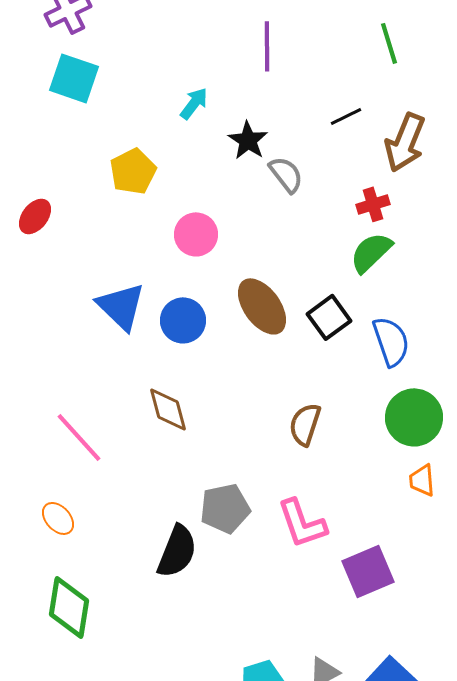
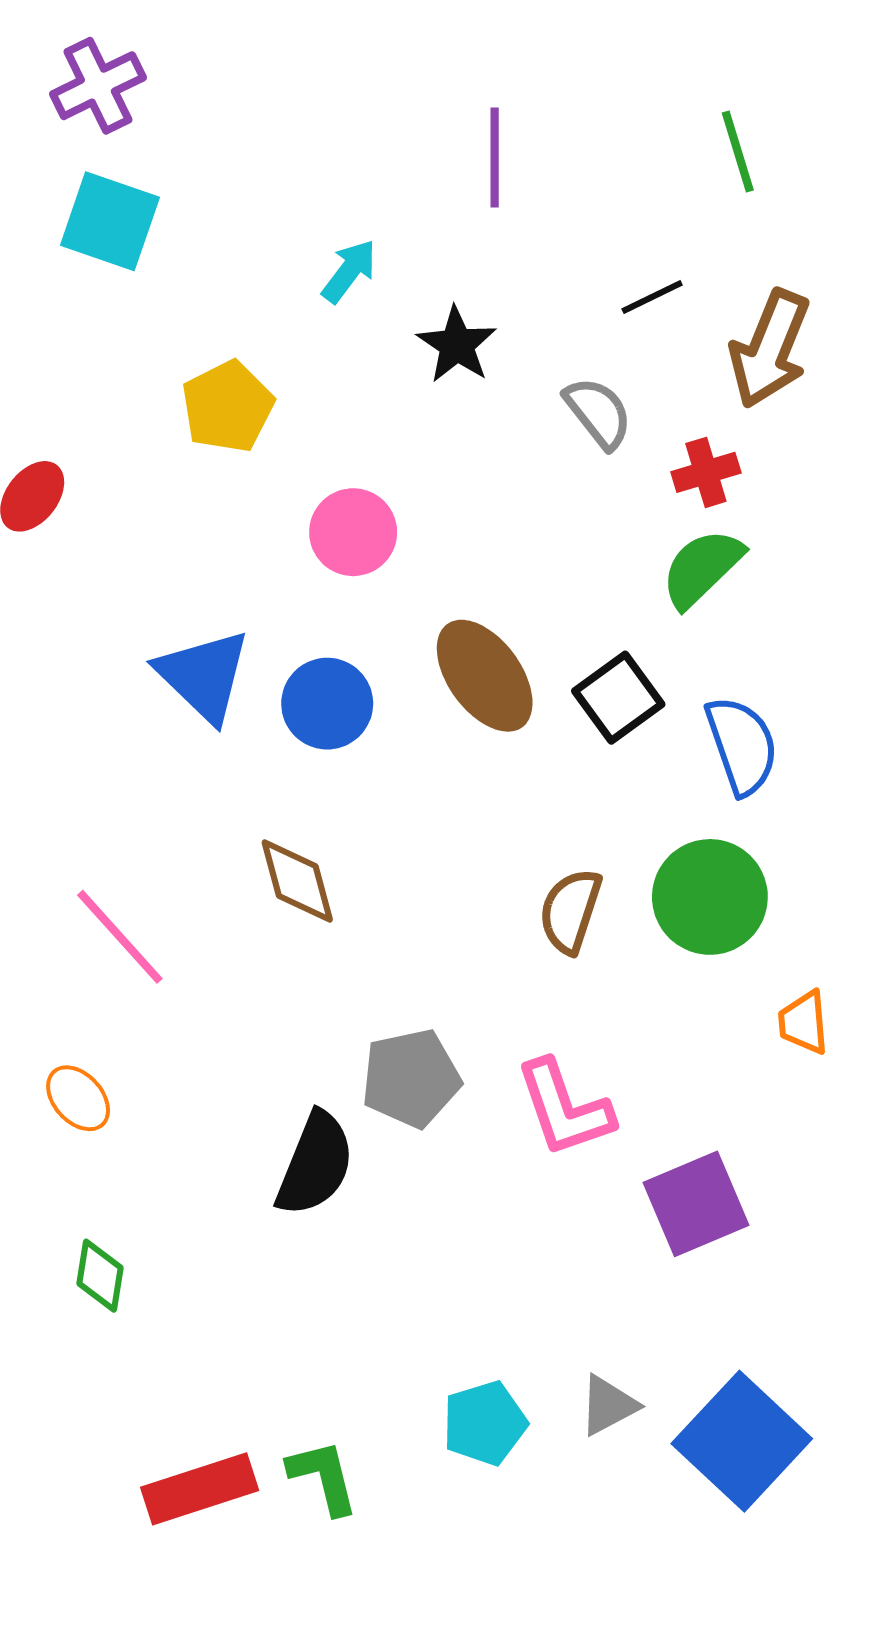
gray semicircle: (286, 174) -> (598, 413), moved
green circle: (414, 417) -> (710, 897), moved
green diamond: (69, 607) -> (100, 1276), size x0.6

